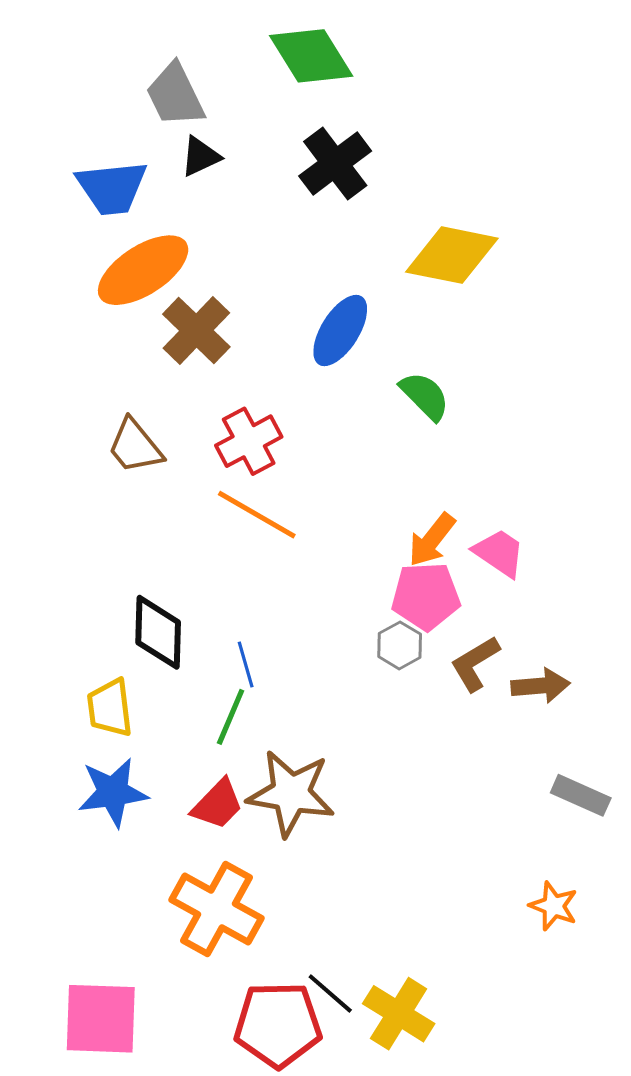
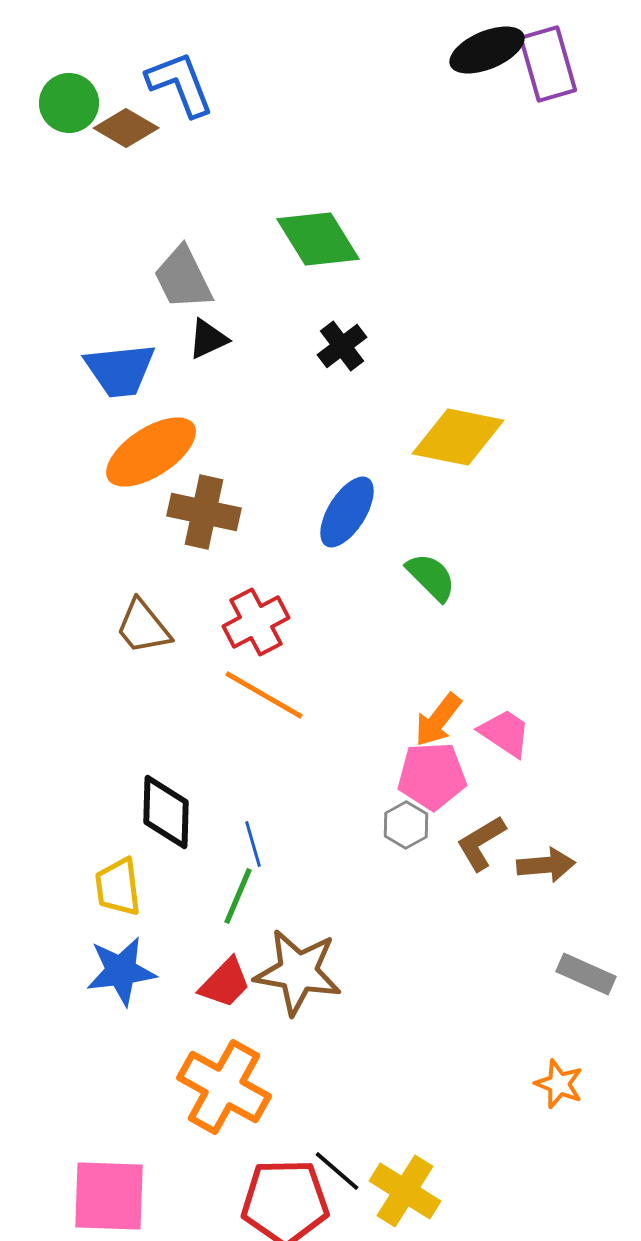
black cross: (335, 163) -> (342, 346), size x0.7
brown cross: (196, 331) -> (204, 512), turned -32

